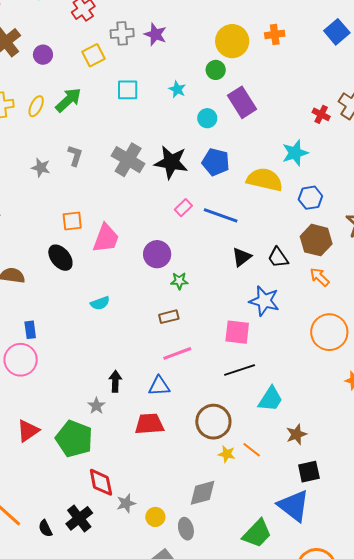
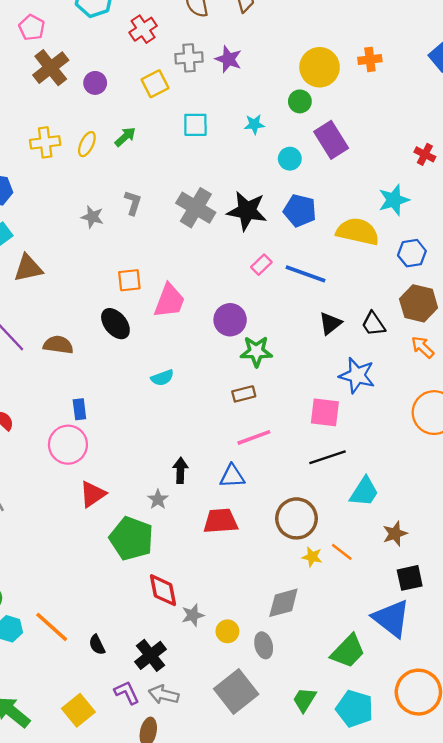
cyan star: (177, 89) -> (254, 124), turned -30
green arrow: (68, 100) -> (125, 137), size x0.7
green star: (179, 281) -> (256, 351), size x1.5
red triangle: (28, 431) -> (93, 494), moved
black cross: (79, 518) -> (151, 655), moved

